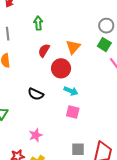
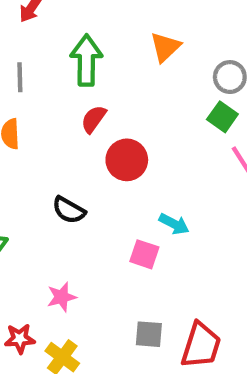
green arrow: (38, 23) -> (86, 60), size x1.6
orange triangle: (73, 47) -> (165, 47), moved
cyan arrow: (71, 91) -> (174, 224), moved

